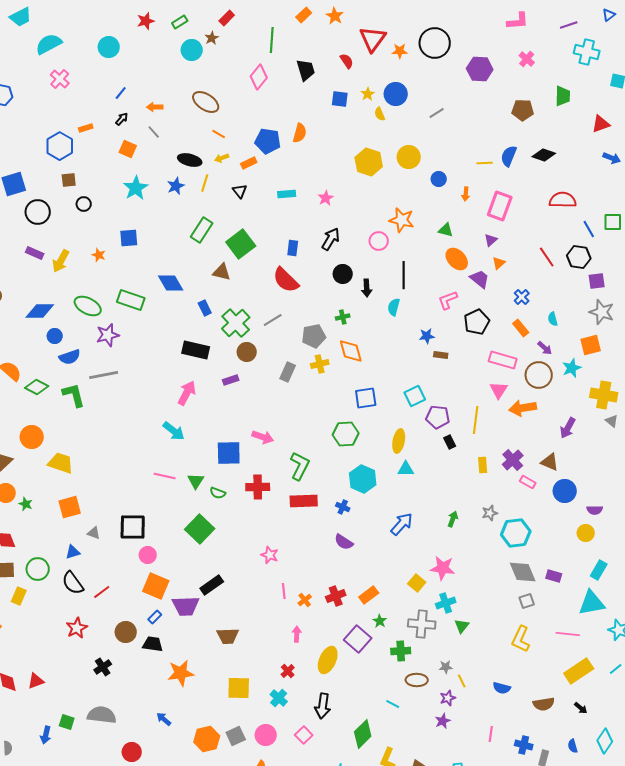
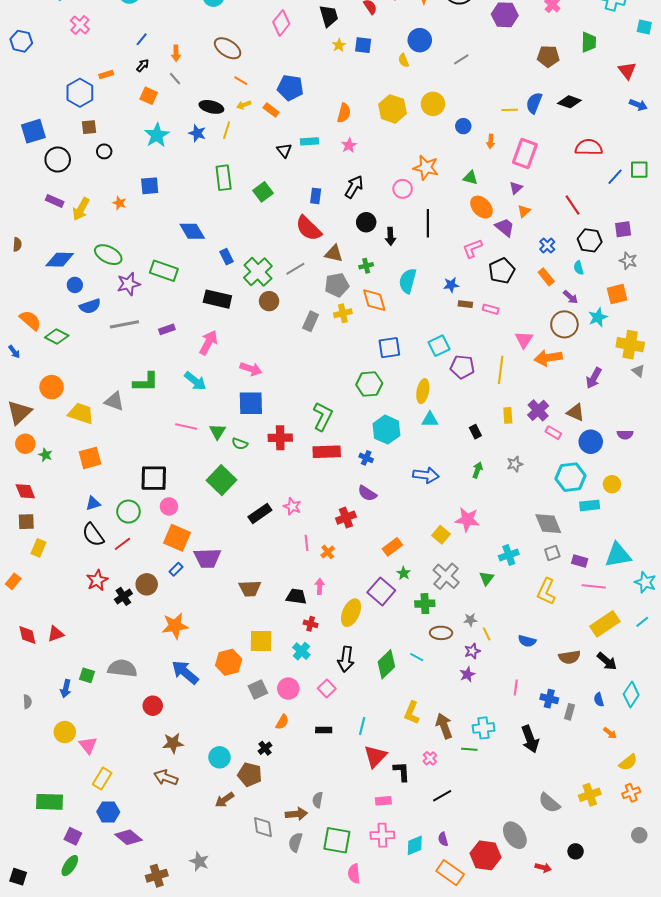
yellow star: (368, 94) -> (339, 45), moved
orange arrow: (155, 107) -> (176, 53), turned -91
red triangle: (601, 124) -> (627, 71), turned -48
orange semicircle: (300, 133) -> (344, 113), moved
orange rectangle: (249, 163) -> (271, 110), turned 63
blue star: (176, 186) -> (197, 133), turned -30
black triangle: (240, 191) -> (284, 150), moved
blue line: (589, 229) -> (615, 177), turned 72
green rectangle: (202, 230) -> (224, 178), turned -40
green square: (241, 244) -> (263, 192), size x0.7
black hexagon: (579, 257) -> (590, 240), moved
brown triangle: (222, 272) -> (334, 254), moved
green rectangle: (131, 300) -> (164, 271), moved
cyan semicircle: (394, 307) -> (408, 281), moved, size x1.4
gray star: (602, 312) -> (628, 261), size x0.7
pink rectangle: (503, 360) -> (491, 309), moved, size x0.6
purple rectangle: (231, 380) -> (167, 329), moved
green L-shape: (74, 395) -> (146, 382), moved, turned 104
pink arrow: (263, 437) -> (251, 369), moved
black rectangle: (450, 442) -> (475, 432), moved
purple semicircle: (595, 510) -> (625, 435), moved
blue arrow: (402, 524) -> (426, 475), turned 55
gray triangle: (94, 533) -> (114, 401), moved, size x1.5
cyan hexagon: (516, 533) -> (570, 477), moved
green circle: (38, 569) -> (128, 512), moved
cyan rectangle: (599, 570) -> (590, 505), moved, turned 54
purple rectangle: (554, 576) -> (580, 561), moved
black rectangle: (212, 585) -> (260, 514), moved
red cross: (336, 596) -> (346, 518), moved
cyan cross: (446, 603) -> (509, 555), moved
gray cross: (422, 624) -> (446, 576), turned 36
black trapezoid: (153, 644) -> (296, 596), moved
black cross: (103, 667) -> (123, 596), moved
red cross: (288, 671) -> (311, 624), turned -32
orange star: (181, 673) -> (175, 626), moved
black arrow: (581, 708) -> (607, 661), size x1.5
blue arrow: (164, 719) -> (185, 672), size x1.8
green diamond: (363, 734) -> (386, 664), moved
orange hexagon: (207, 739) -> (229, 662), moved

